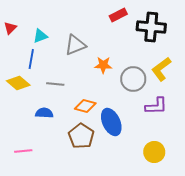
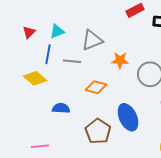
red triangle: (10, 28) -> (29, 32), moved
gray line: (55, 84) -> (72, 61), moved
orange diamond: (85, 106) -> (96, 87), moved

